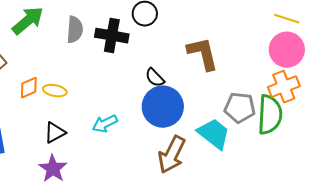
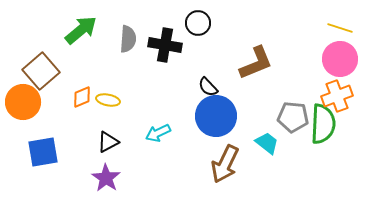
brown L-shape: (203, 54) -> (256, 63), turned 81
cyan trapezoid: (214, 134) -> (267, 143), size x0.7

